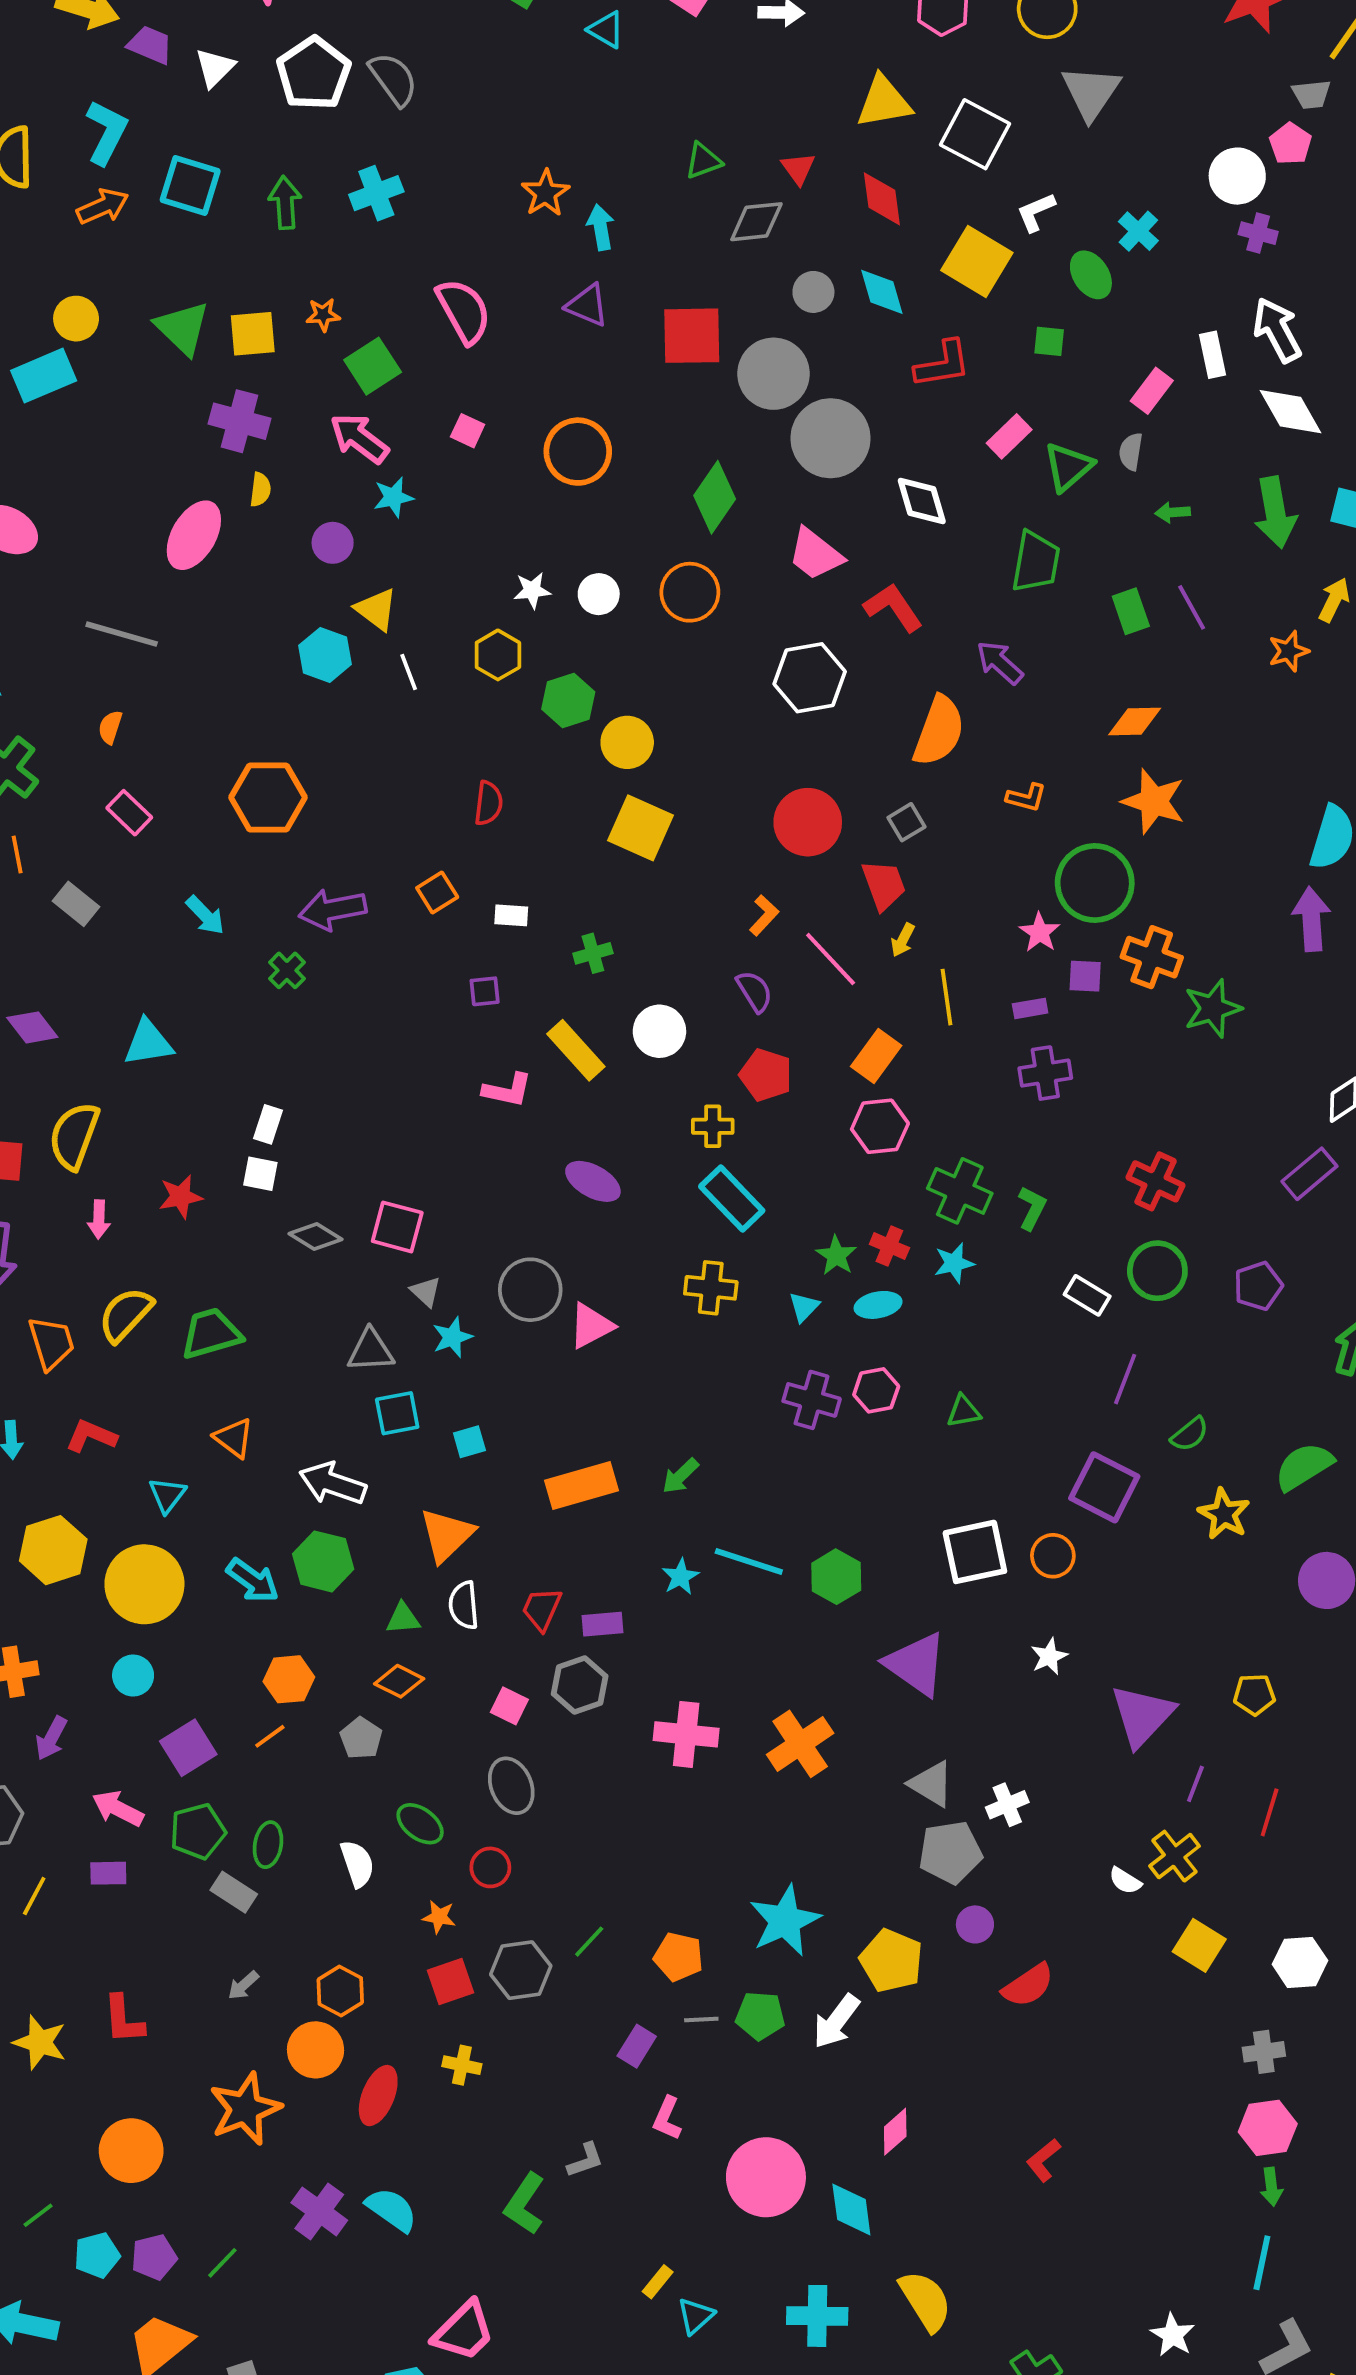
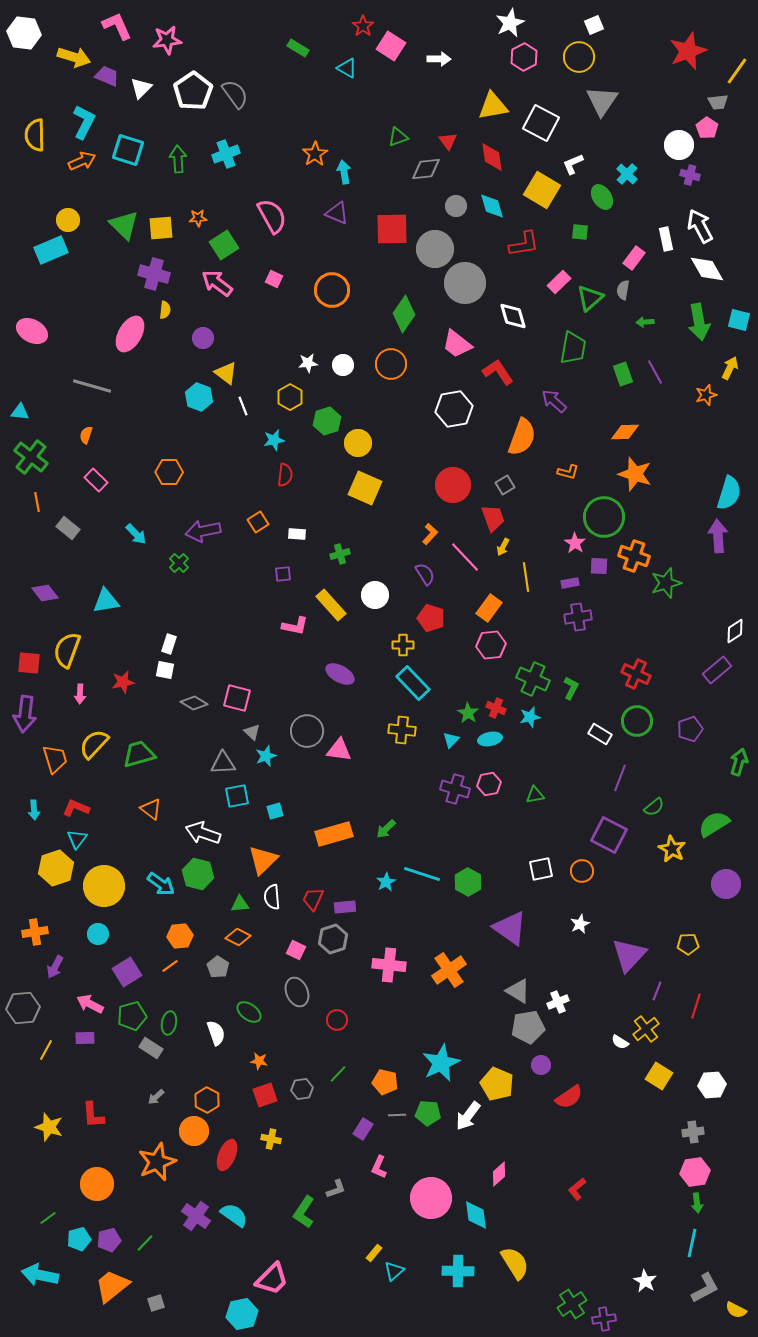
cyan star: (393, 497) -> (274, 440), moved
orange hexagon: (268, 797) -> (169, 472), size x0.7
pink triangle: (591, 1326) -> (339, 750), turned 36
cyan triangle: (167, 1495) -> (77, 839), moved
white square: (975, 1552) -> (541, 869), size x0.7
red circle: (490, 1867) -> (337, 1020), moved
gray hexagon: (521, 1970) -> (302, 1089), size x0.7

